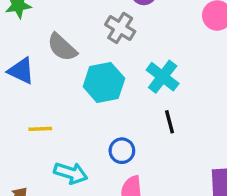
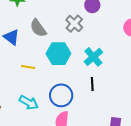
yellow line: (40, 129) -> (28, 67), moved
blue circle: (122, 151) -> (61, 95), size x1.5

